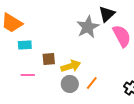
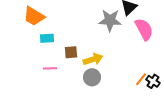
gray star: (88, 27) -> (110, 20), turned 30
orange line: (92, 83) -> (141, 79), moved

